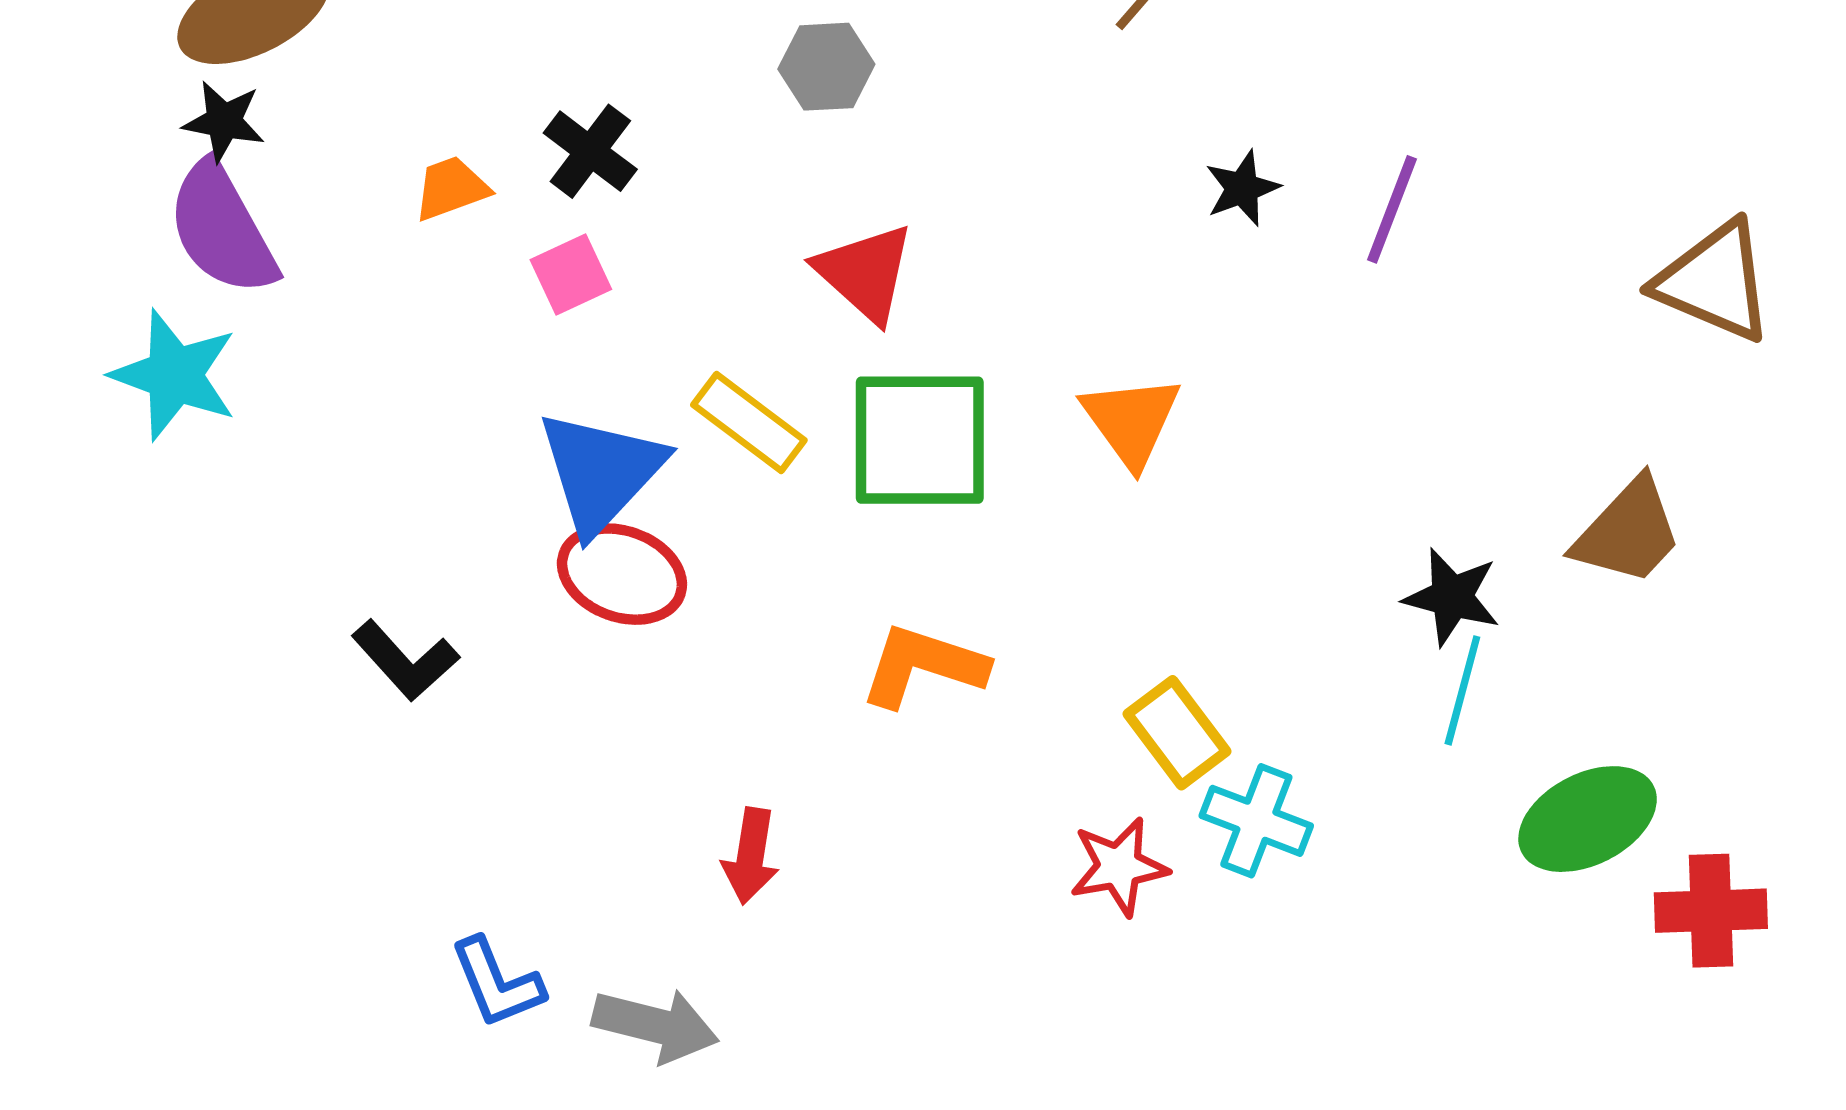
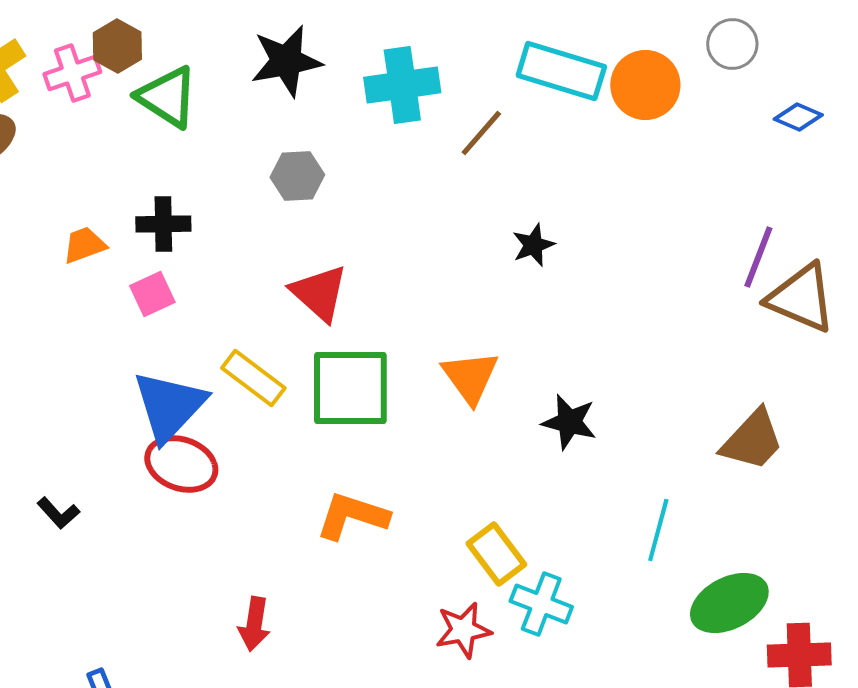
black cross: (590, 151) -> (163, 224), turned -38
purple line: (1392, 209) -> (758, 257), moved
black star: (1452, 597) -> (569, 422), moved
black L-shape: (405, 660) -> (58, 513), size x0.7

